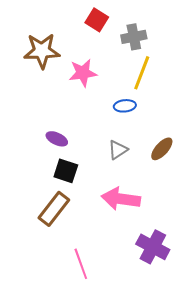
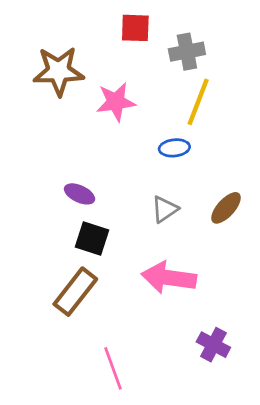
red square: (97, 20) -> (135, 28), turned -30
purple cross: (153, 247) -> (213, 345), size x0.7

